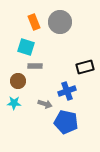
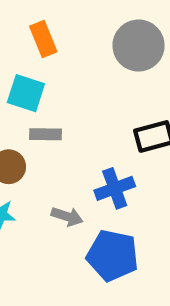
gray circle: (60, 22) -> (139, 46), moved

